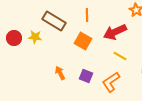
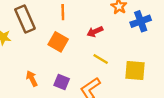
brown rectangle: (54, 21) -> (25, 19), turned 35
red arrow: (115, 32) -> (95, 32), size x0.6

